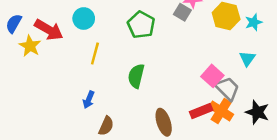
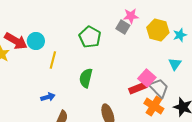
cyan circle: (84, 19) -> (36, 41), moved
blue arrow: (89, 100) -> (48, 97), turned -128
red rectangle: (201, 111) -> (138, 88), moved

